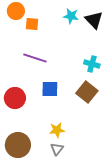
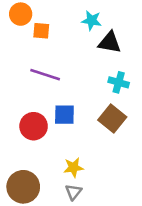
black triangle: (94, 20) -> (110, 42), moved, turned -36
red circle: (15, 98) -> (34, 126), moved

